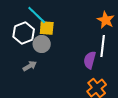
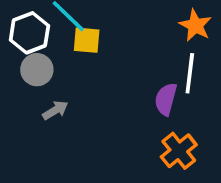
white hexagon: (24, 33) -> (29, 33), moved
gray circle: (42, 44) -> (37, 70), moved

